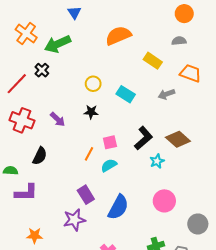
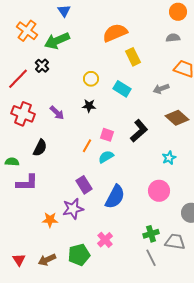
blue triangle: (74, 13) -> (64, 11), moved
yellow rectangle: (153, 61) -> (133, 57), moved, turned 30
brown diamond: (178, 139) -> (177, 118), moved
pink square: (110, 142) -> (107, 135), turned 32
cyan star: (157, 161) -> (169, 158), moved
orange star: (35, 235) -> (50, 220), moved

